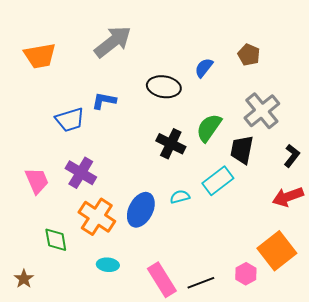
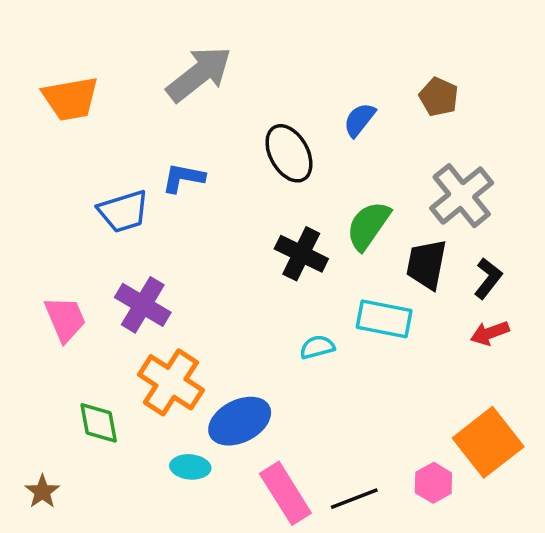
black ellipse: (164, 87) -> (289, 153), turned 52
black L-shape: (292, 156) -> (488, 278), moved
cyan rectangle: (218, 181) -> (384, 319), turned 48
red arrow: (288, 197) -> (490, 333), moved, size x0.7
blue ellipse: (141, 210) -> (240, 421), moved, turned 36

